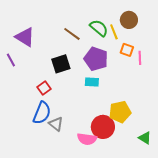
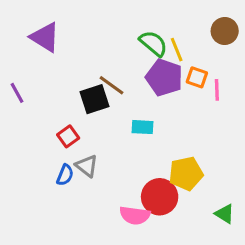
brown circle: (129, 20) -> (225, 31), moved
brown line: (72, 34) -> (112, 85), moved
purple triangle: (25, 37) -> (45, 37), moved
purple pentagon: (96, 59) -> (164, 77), moved
blue semicircle: (42, 113) -> (65, 175), size x0.6
gray triangle: (56, 124) -> (87, 166), moved

